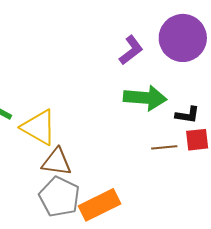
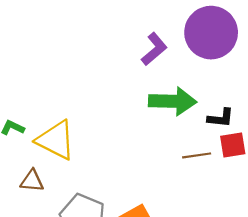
brown triangle: (57, 162) -> (32, 181), moved, size x0.7

